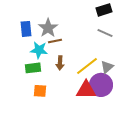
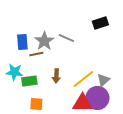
gray line: (105, 33) -> (66, 38), moved
brown line: (55, 41) -> (36, 54), moved
cyan star: (39, 50) -> (14, 72), moved

